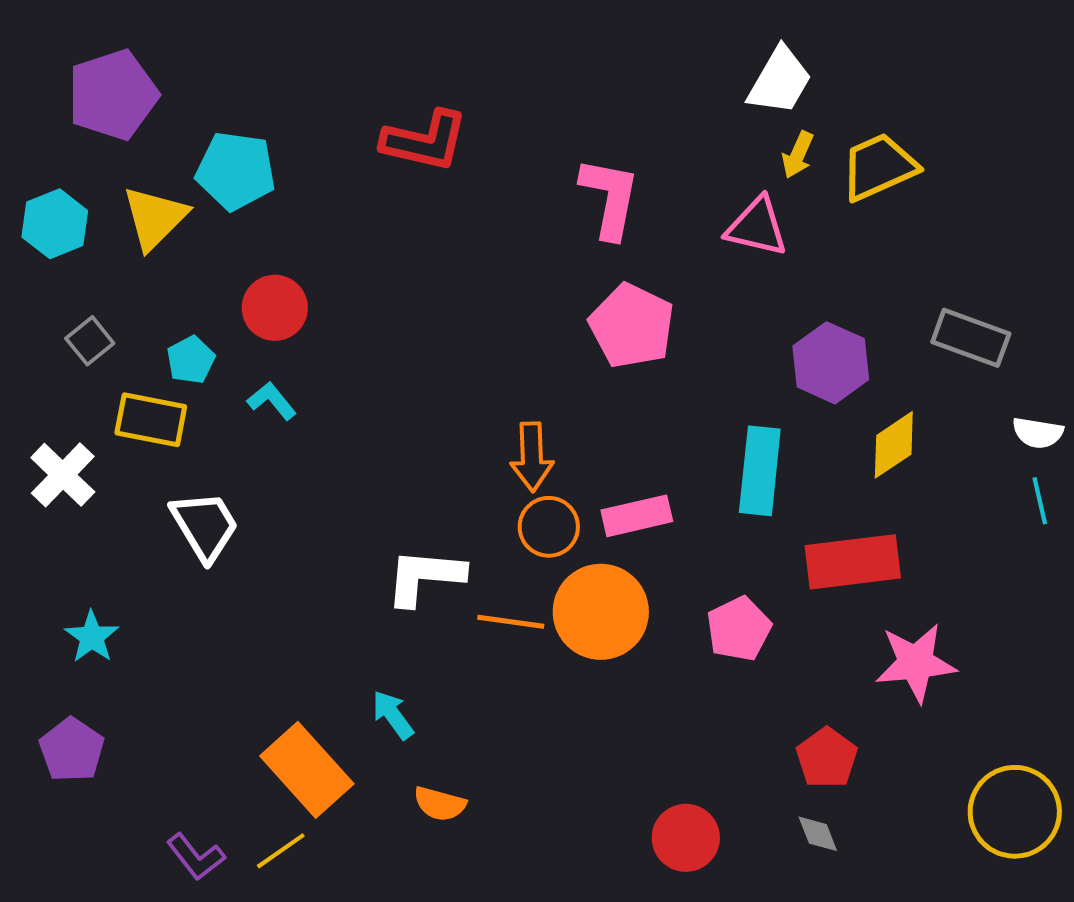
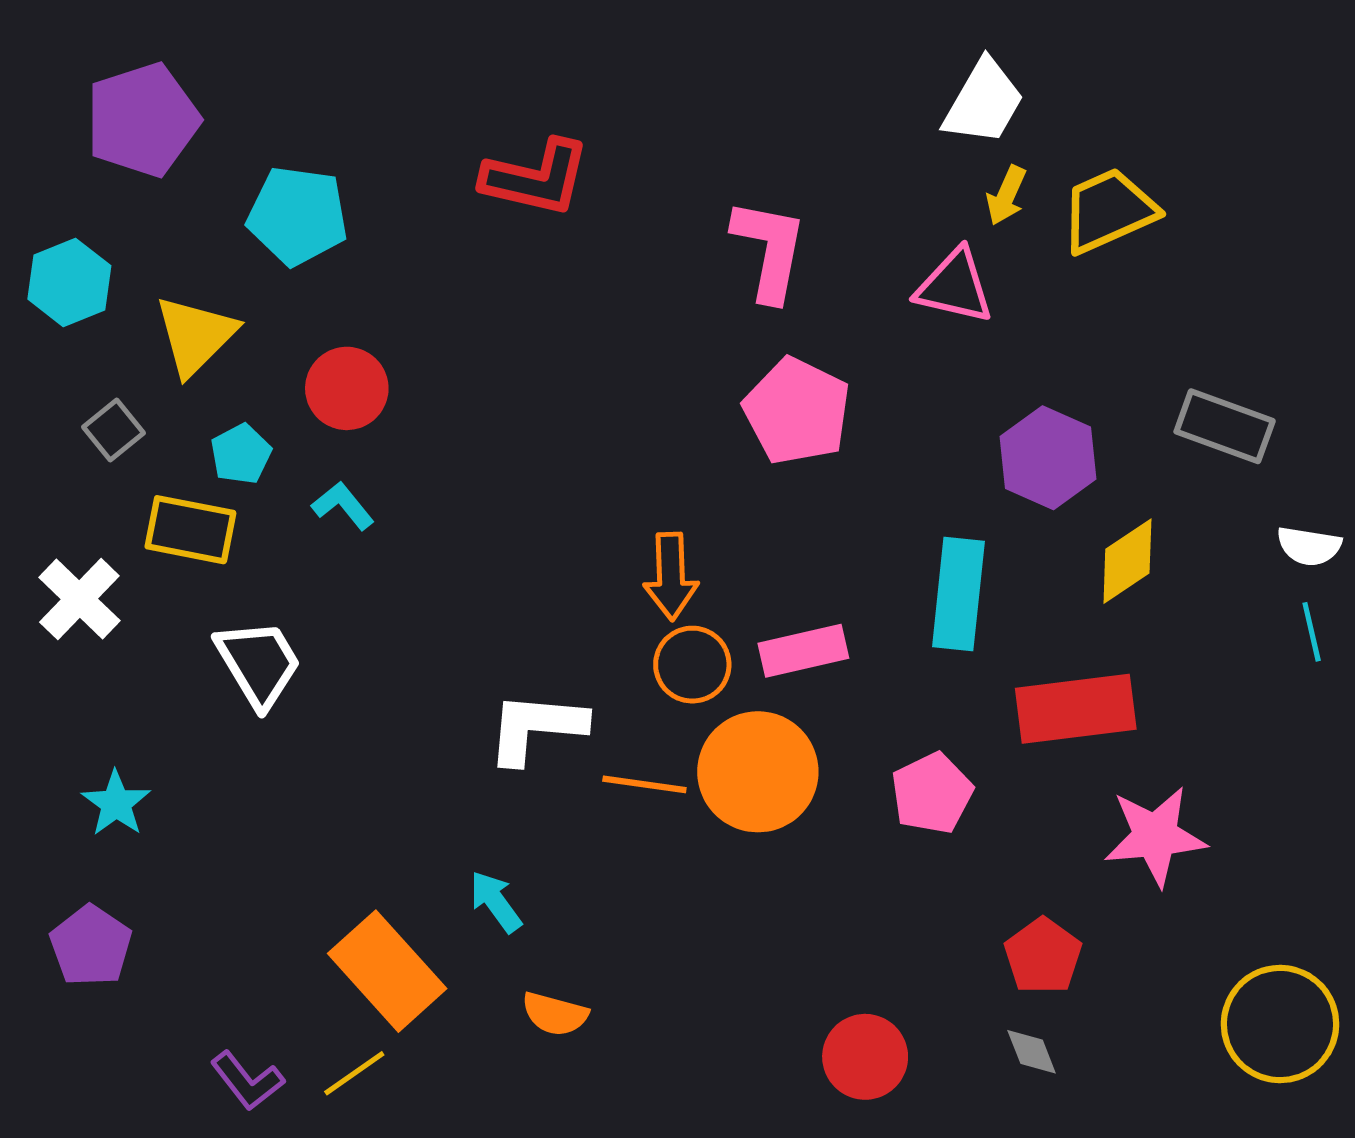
yellow triangle: (155, 218) -> (195, 335), moved

